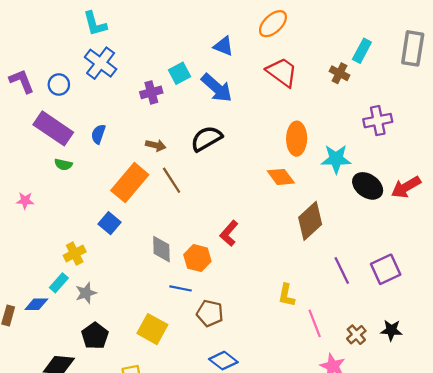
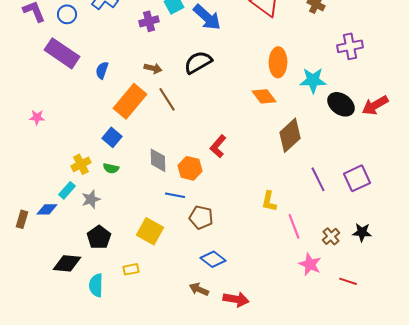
blue semicircle: (98, 134) -> (102, 70), moved
green semicircle: (63, 165) -> (111, 168), moved

